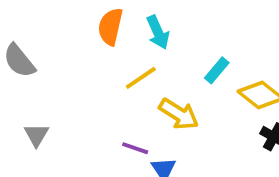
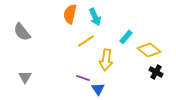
yellow arrow: (179, 114) -> (106, 60), turned 65
gray triangle: (36, 135) -> (25, 77), moved

